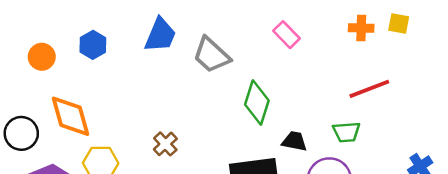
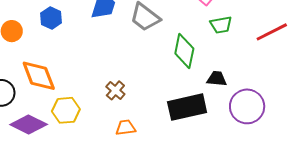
green trapezoid: (346, 132) -> (221, 25), moved

